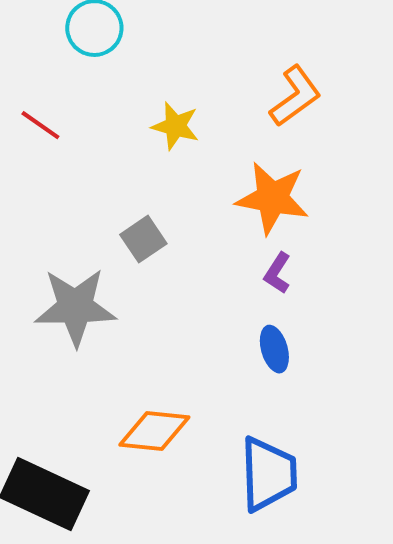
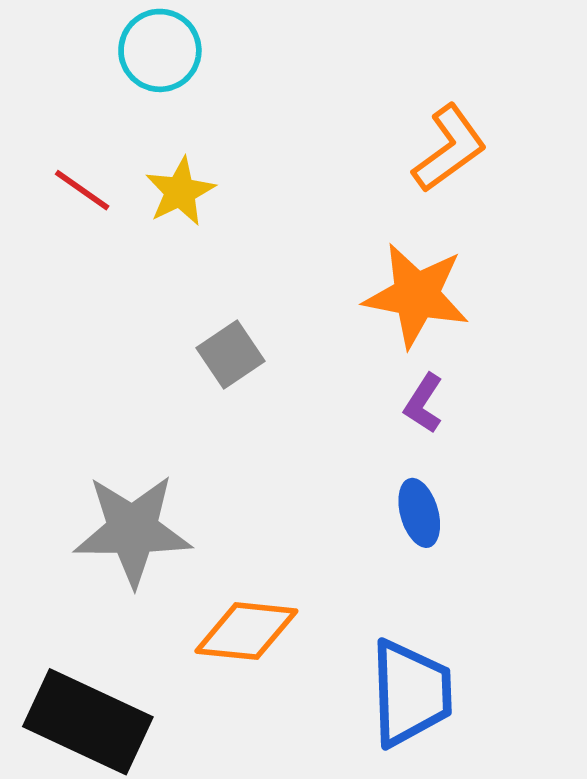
yellow star: (175, 126) -> (180, 192), moved, turned 30
gray star: (75, 307) -> (133, 530), moved

